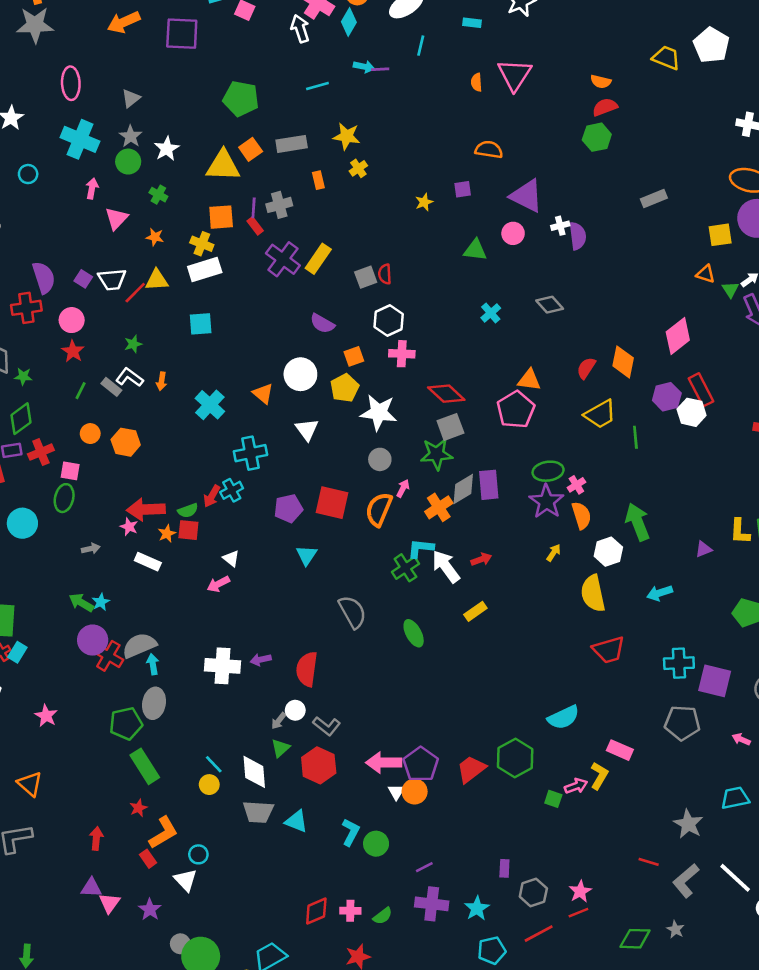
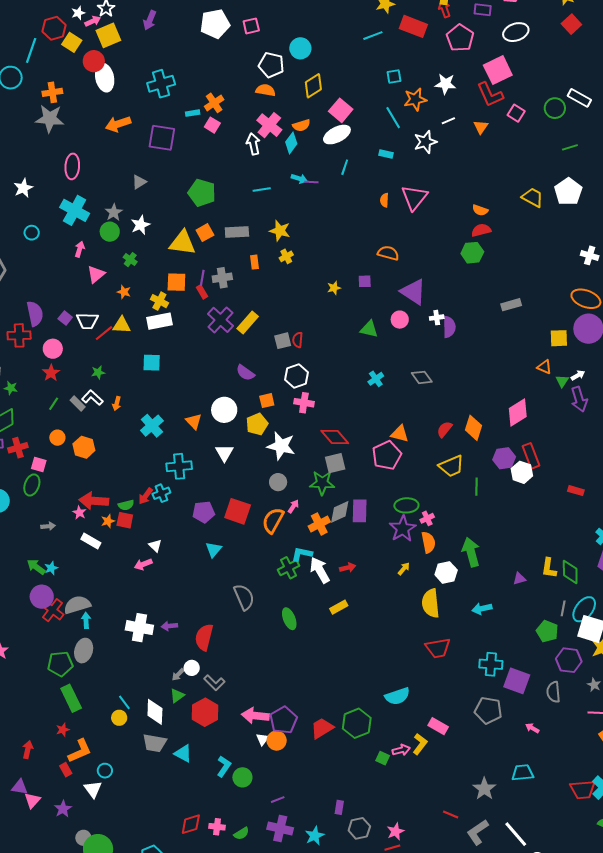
gray triangle: (131, 98) -> (139, 182), moved

